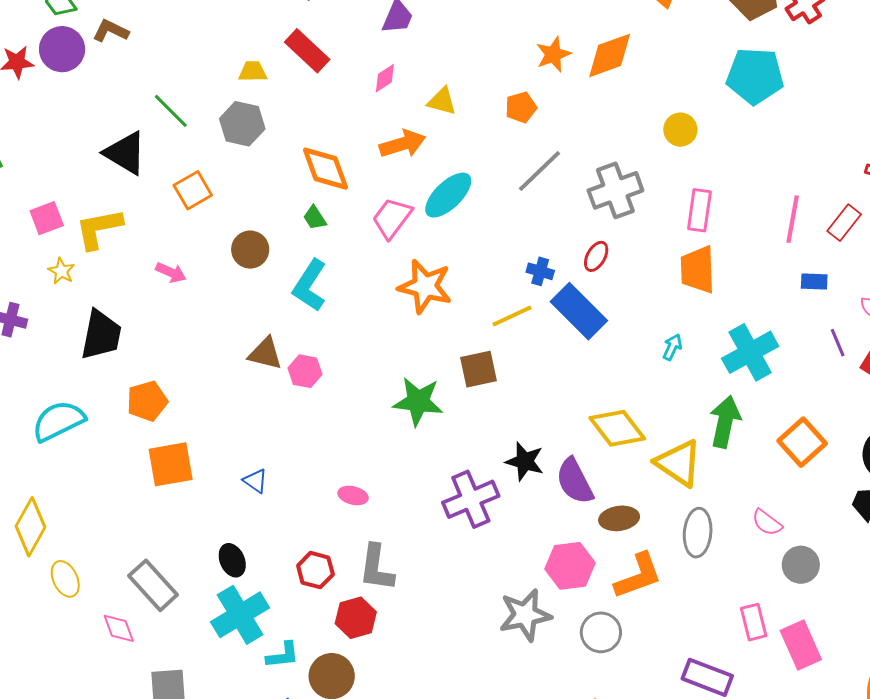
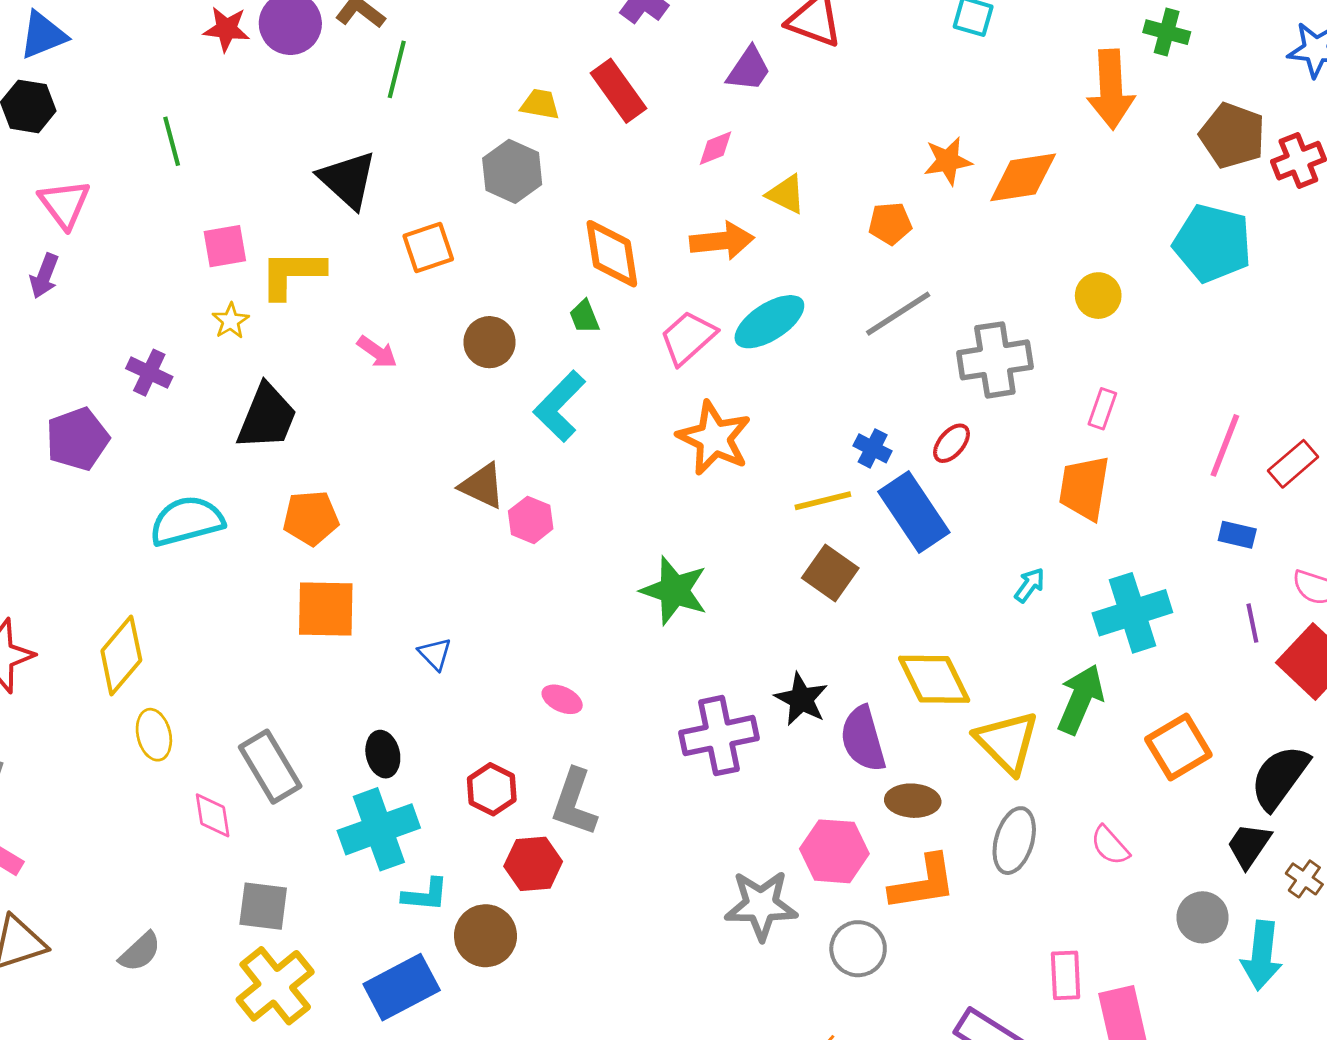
green line: (171, 111) -> (397, 69), moved, turned 48
pink rectangle: (699, 210) -> (1102, 409), size x0.7
brown square: (479, 369) -> (830, 573), moved, turned 36
gray circle: (801, 565) -> (1203, 917), moved

